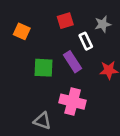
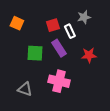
red square: (65, 21) -> (53, 25), moved
gray triangle: (42, 121) -> (25, 89), moved

